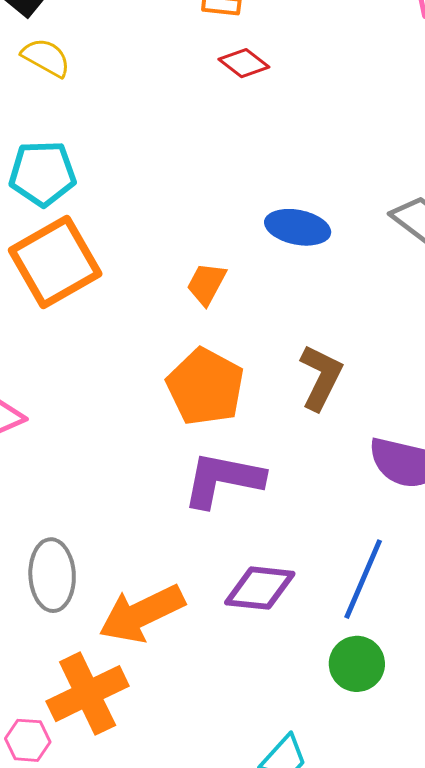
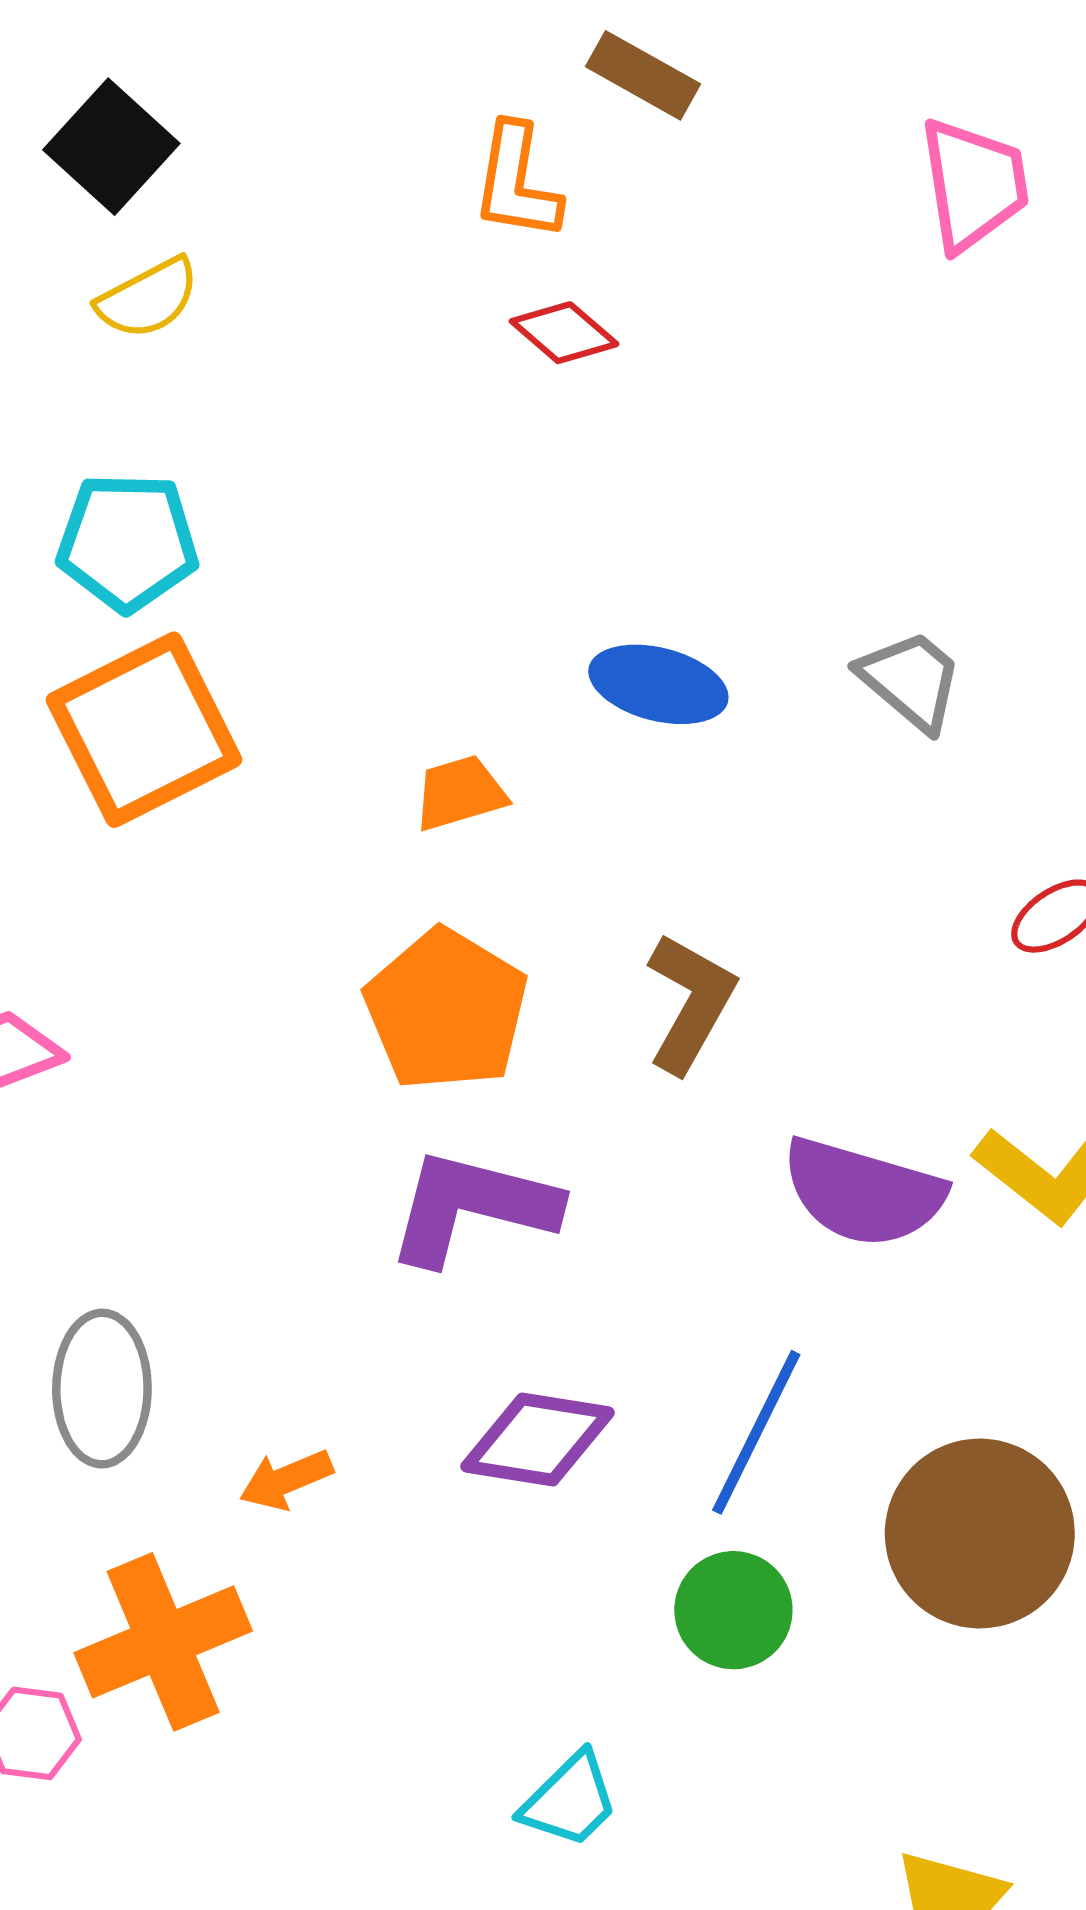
yellow semicircle: (46, 57) -> (148, 298), turned 120
orange trapezoid: (206, 284) -> (460, 793), turned 42
orange arrow: (142, 614) -> (286, 1480), size x0.5

